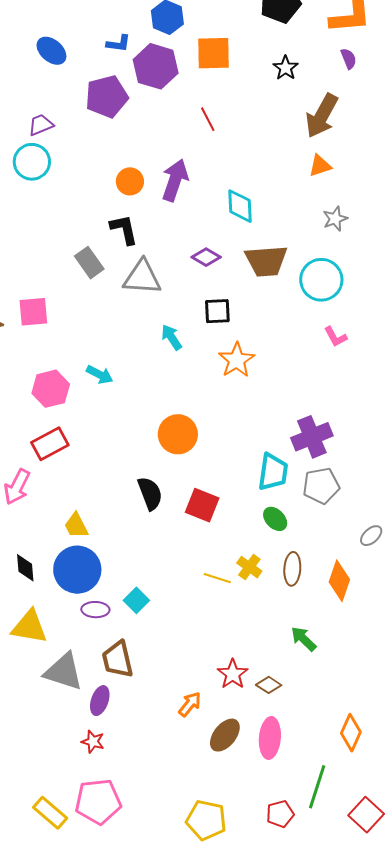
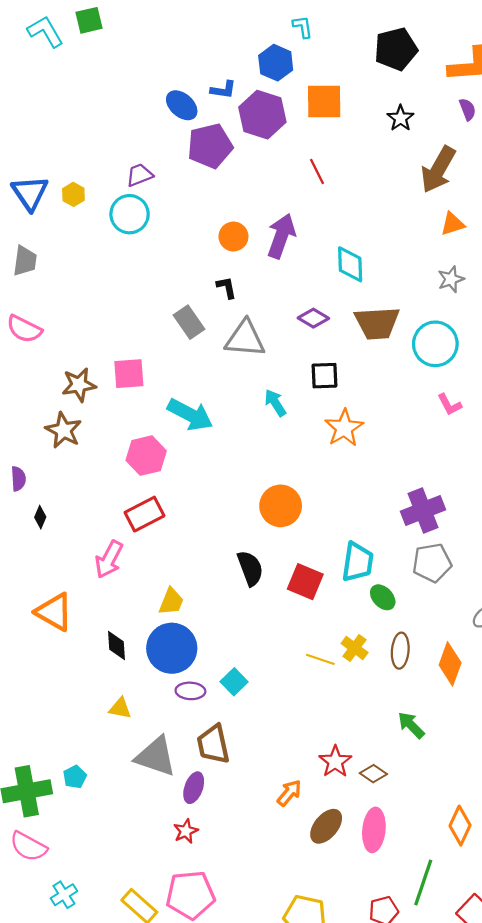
blue ellipse: (51, 51) -> (182, 105), moved
orange triangle: (320, 166) -> (453, 224), moved
black L-shape: (124, 229) -> (227, 287), size x0.7
cyan arrow: (100, 375) -> (190, 415), moved, size x1.6
cyan trapezoid: (273, 472) -> (358, 562), moved
yellow trapezoid: (76, 526) -> (171, 601), turned -132
yellow triangle: (30, 627) -> (120, 708), size x0.6
red star: (93, 742) -> (186, 831), turned 30

